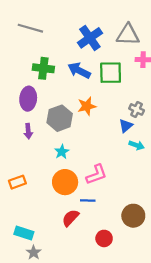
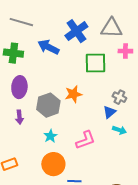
green cross: (43, 68) -> (13, 53), moved
blue arrow: (79, 70) -> (48, 47), moved
pink L-shape: (96, 174) -> (85, 140), moved

